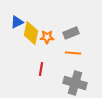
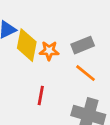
orange line: (73, 53) -> (86, 73), turned 35

